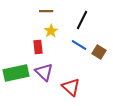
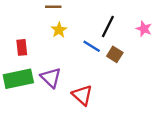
black line: (82, 20) -> (108, 26), moved
red rectangle: (38, 47) -> (22, 47), moved

